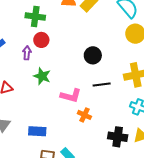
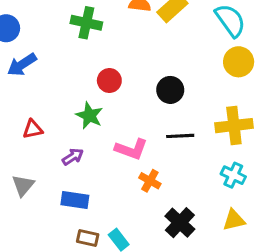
red circle: (41, 40) -> (109, 81), moved
purple arrow: (27, 53) -> (73, 157), moved, turned 48
black cross: (118, 137) -> (180, 223), moved, turned 30

